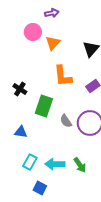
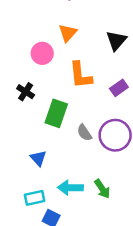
pink circle: (33, 32) -> (42, 53), moved
blue triangle: (21, 132) -> (38, 158), moved, turned 40
cyan rectangle: (30, 162) -> (35, 198), moved, turned 49

